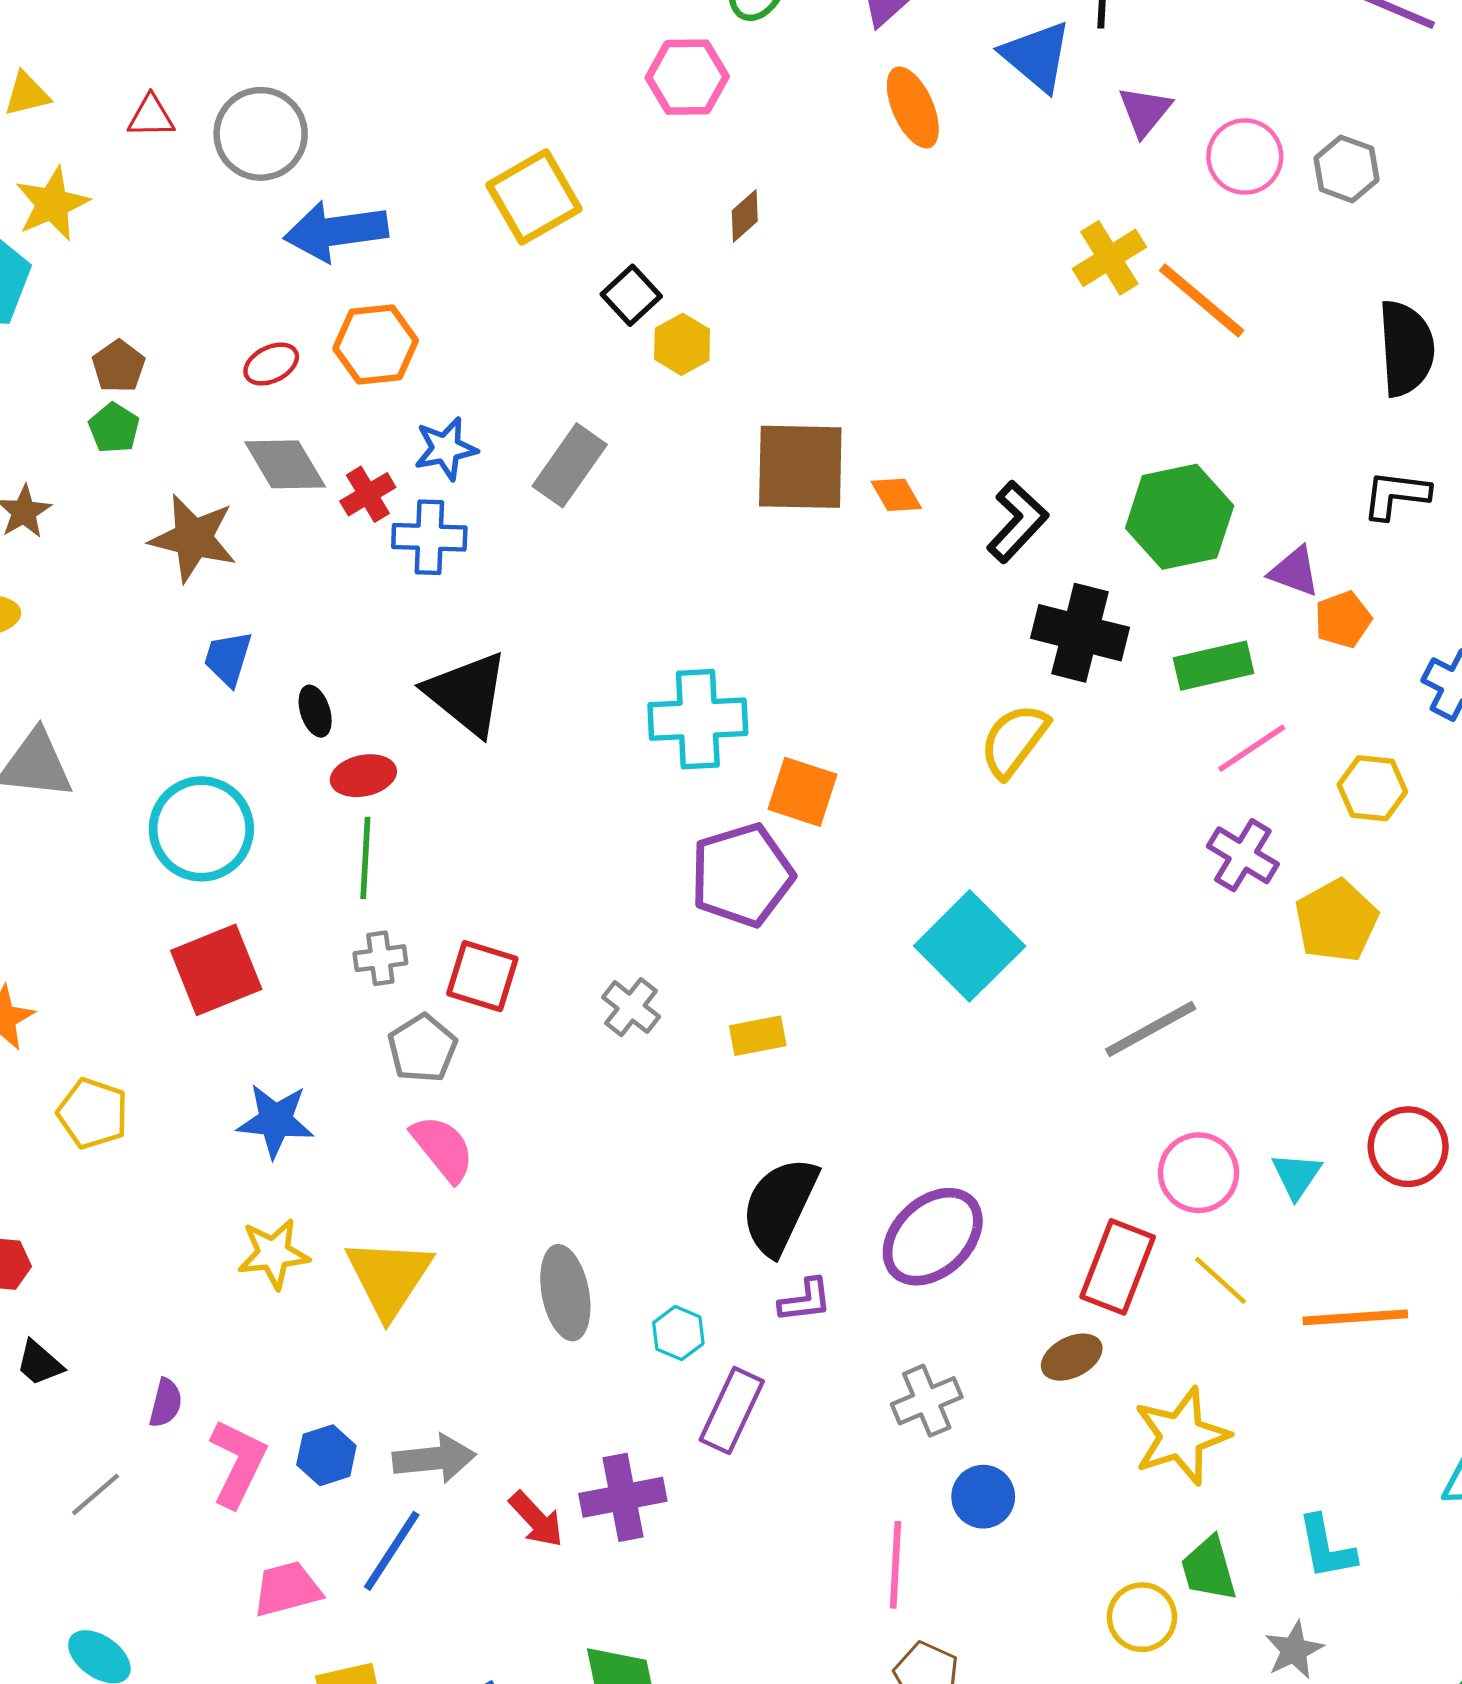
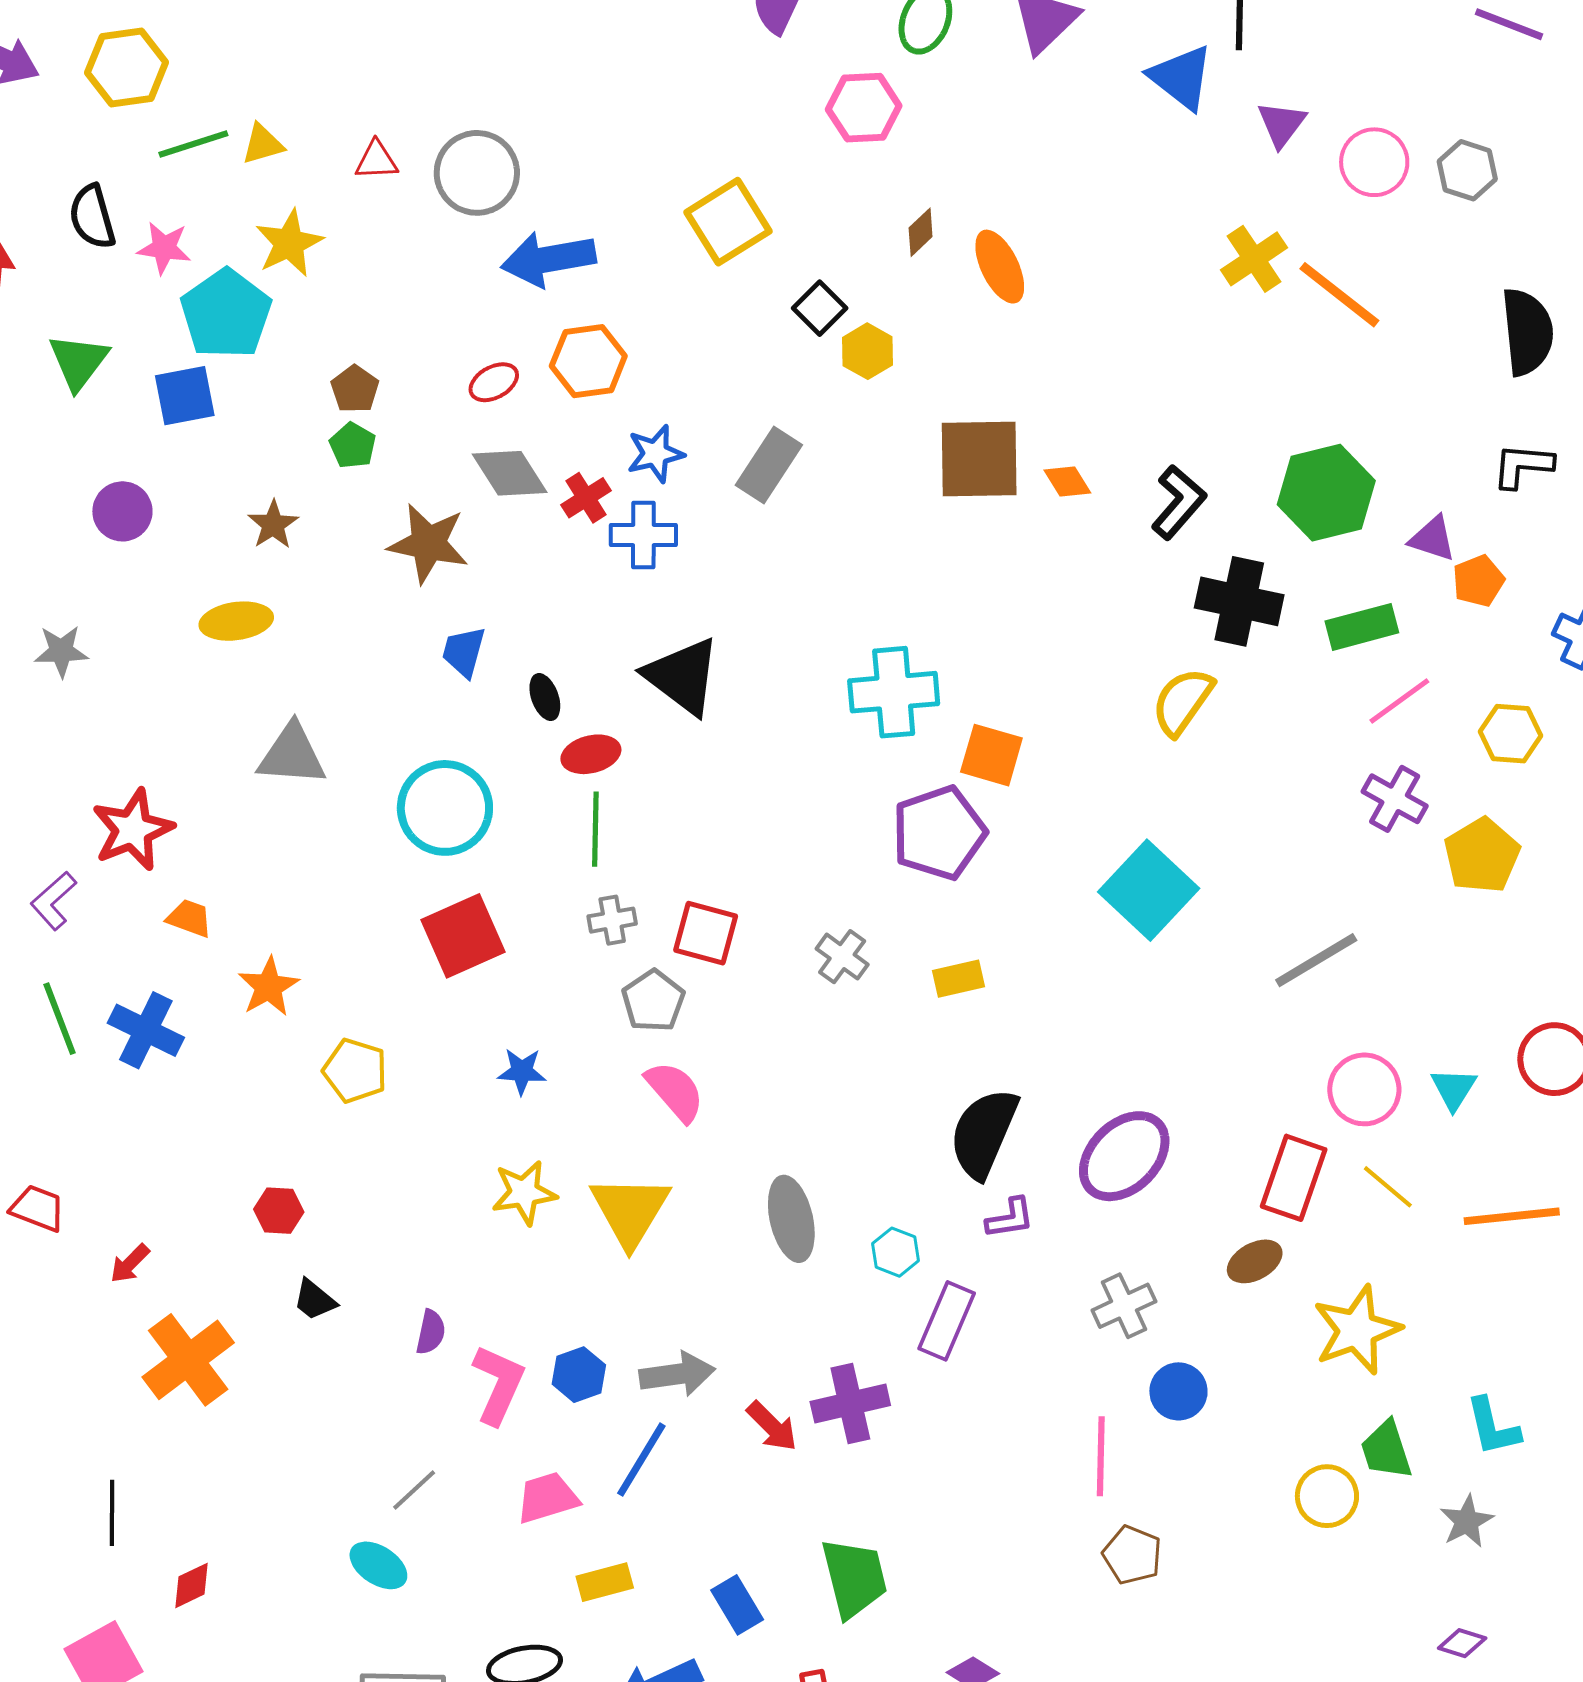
orange ellipse: (913, 107) -> (1000, 267), moved
blue star: (275, 1121) -> (522, 1071), size x0.7
gray line: (96, 1494) -> (414, 1490), moved

